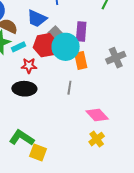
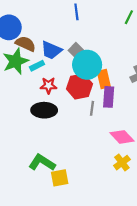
blue trapezoid: (37, 18) -> (51, 50), moved
purple rectangle: (81, 31) -> (109, 97), moved
red hexagon: (45, 45) -> (79, 86), moved
yellow square: (38, 152) -> (60, 178), turned -30

